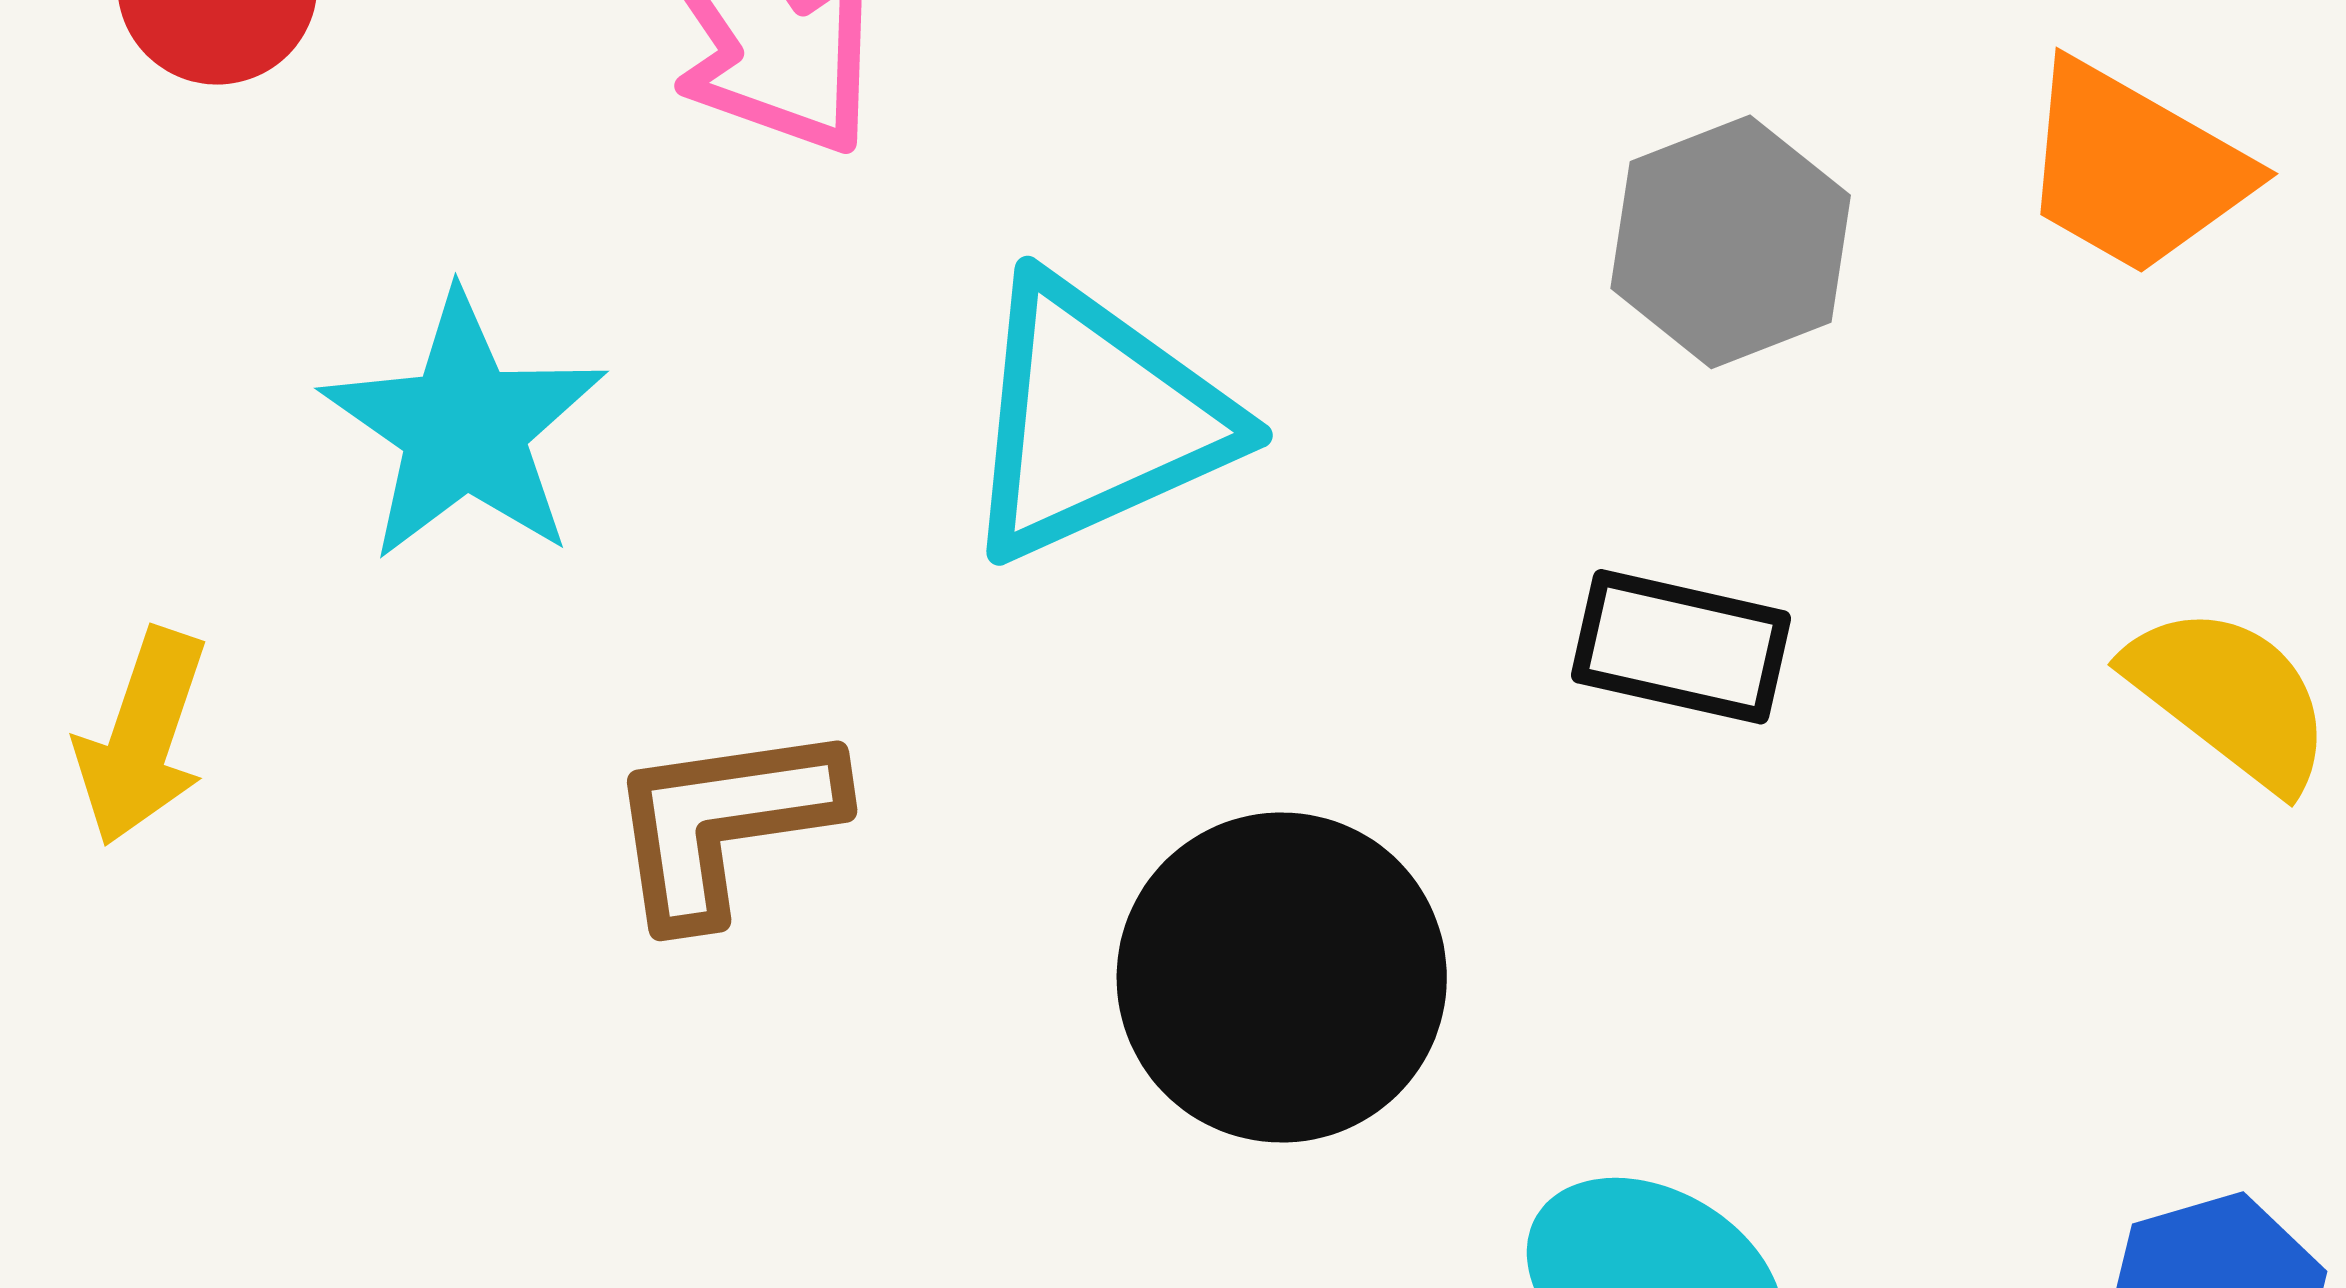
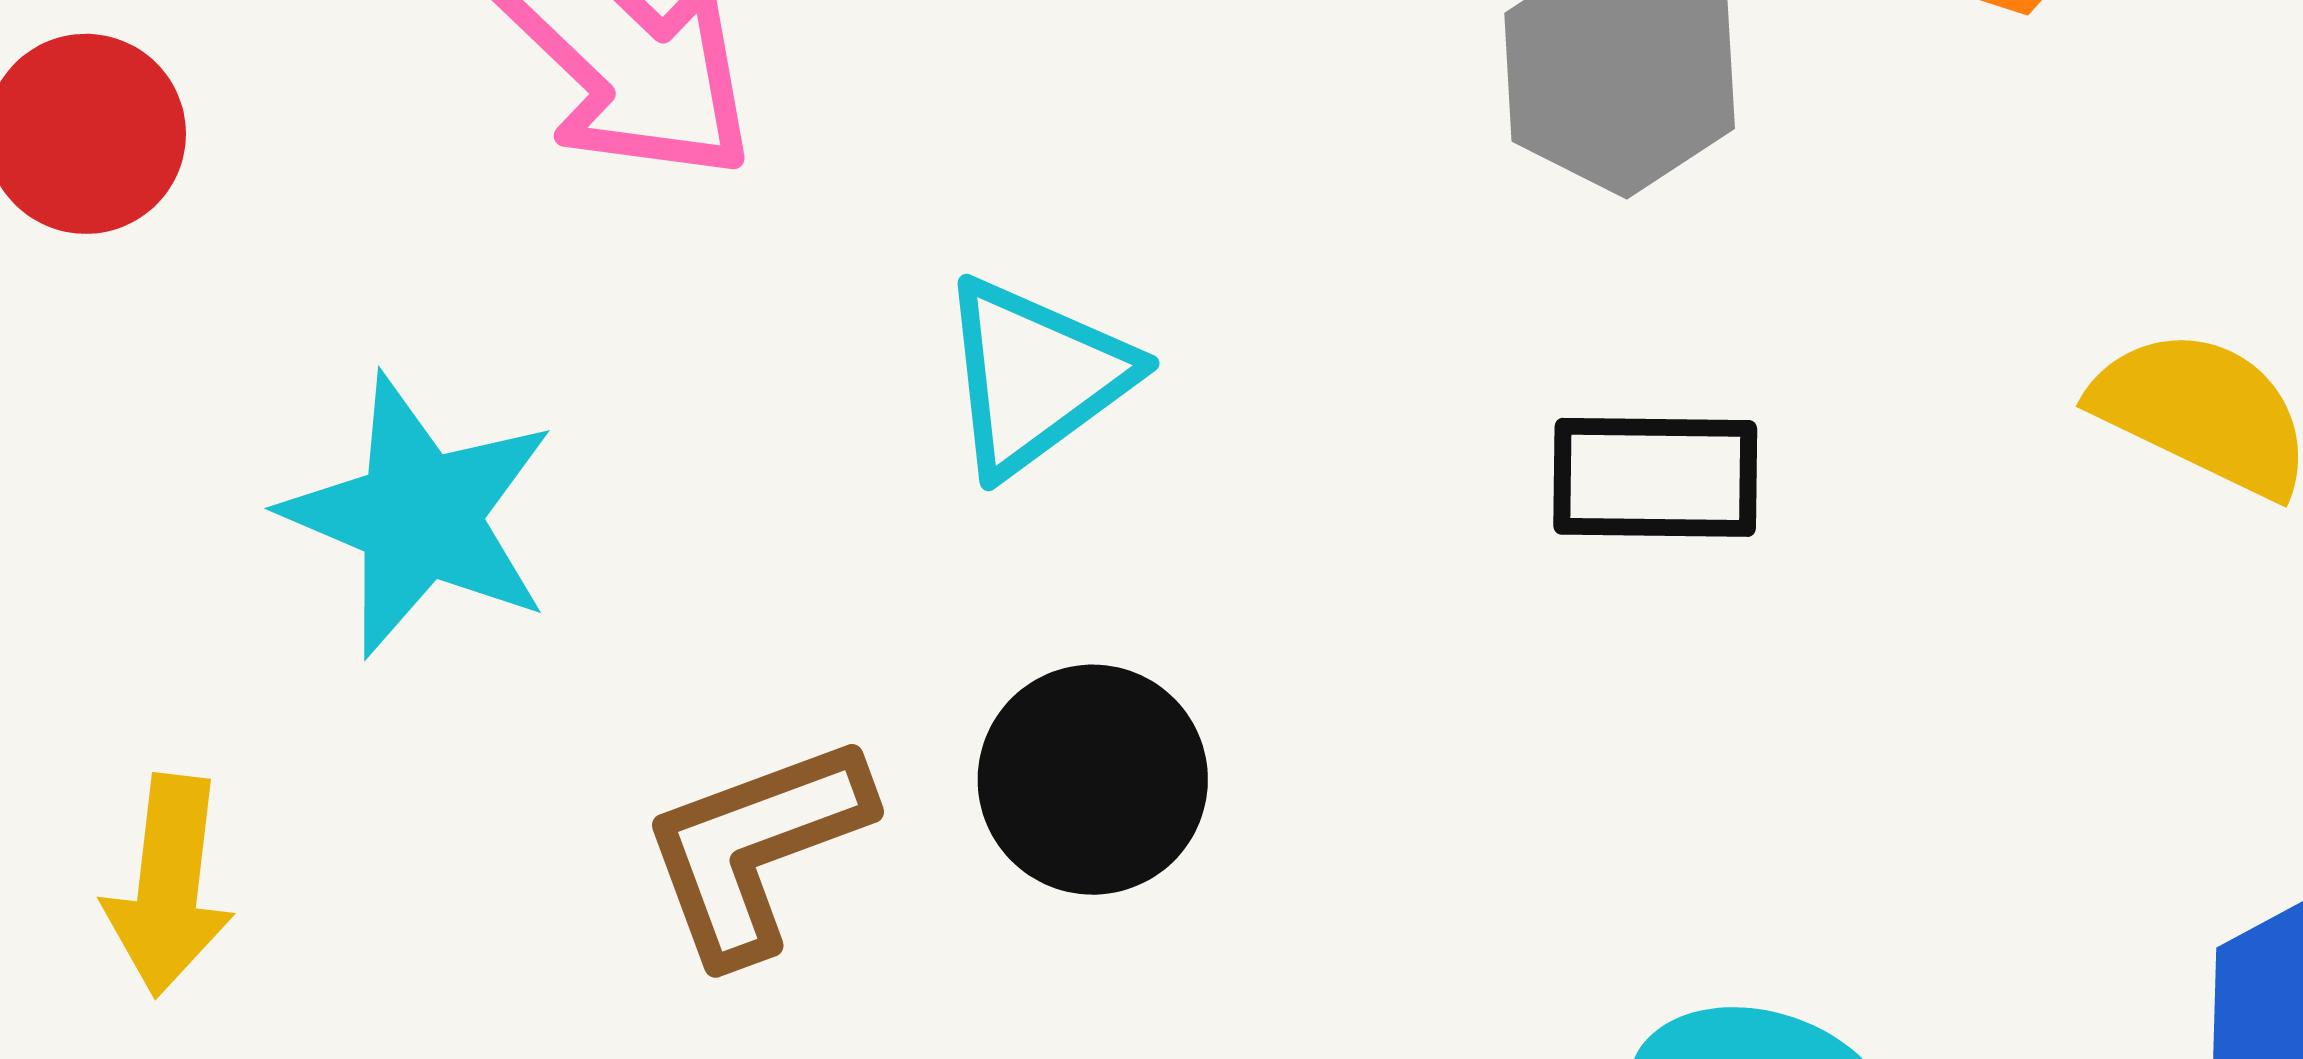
cyan triangle: (1096, 419) -> (1035, 376), size x0.7
black circle: (1282, 978) -> (1093, 780), moved, size x0.7

